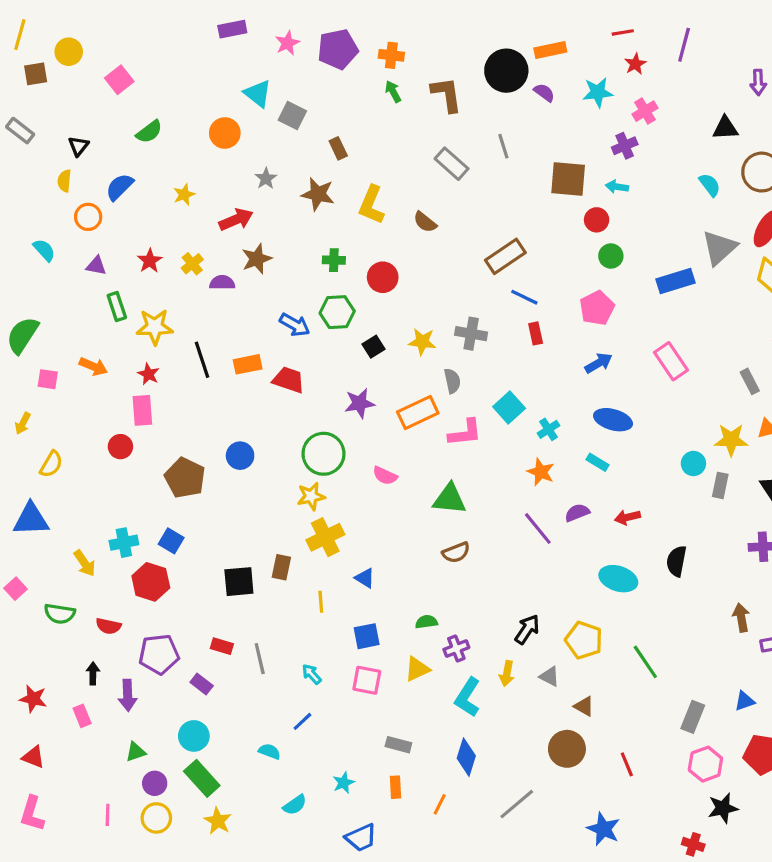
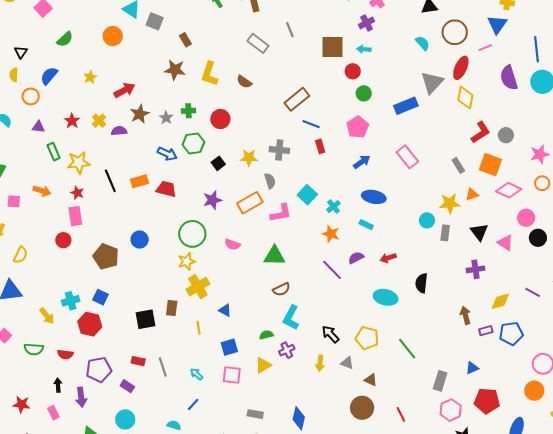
gray star: (266, 179) -> (166, 118), moved
black arrow: (527, 629) -> (331, 334), turned -72
cyan L-shape: (468, 697) -> (291, 318), moved

